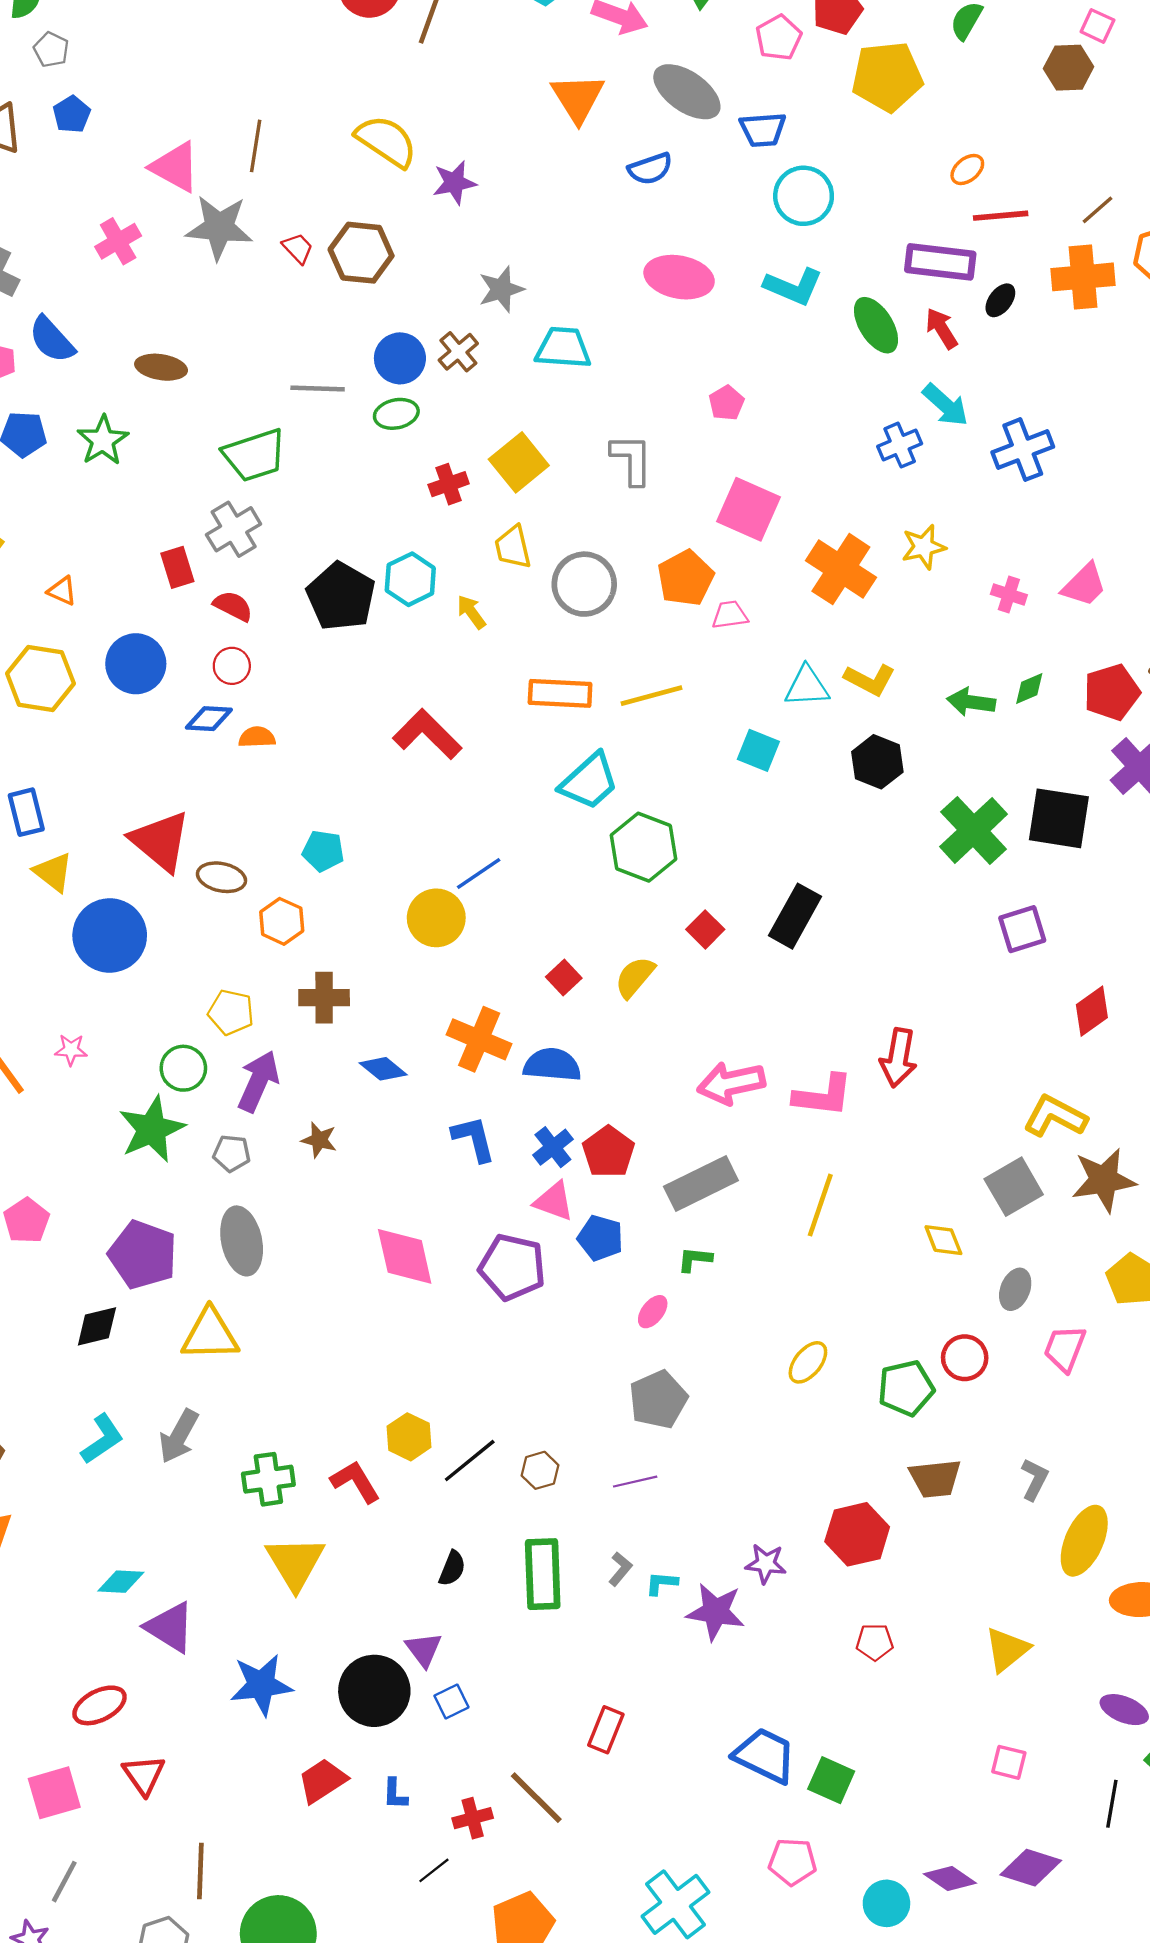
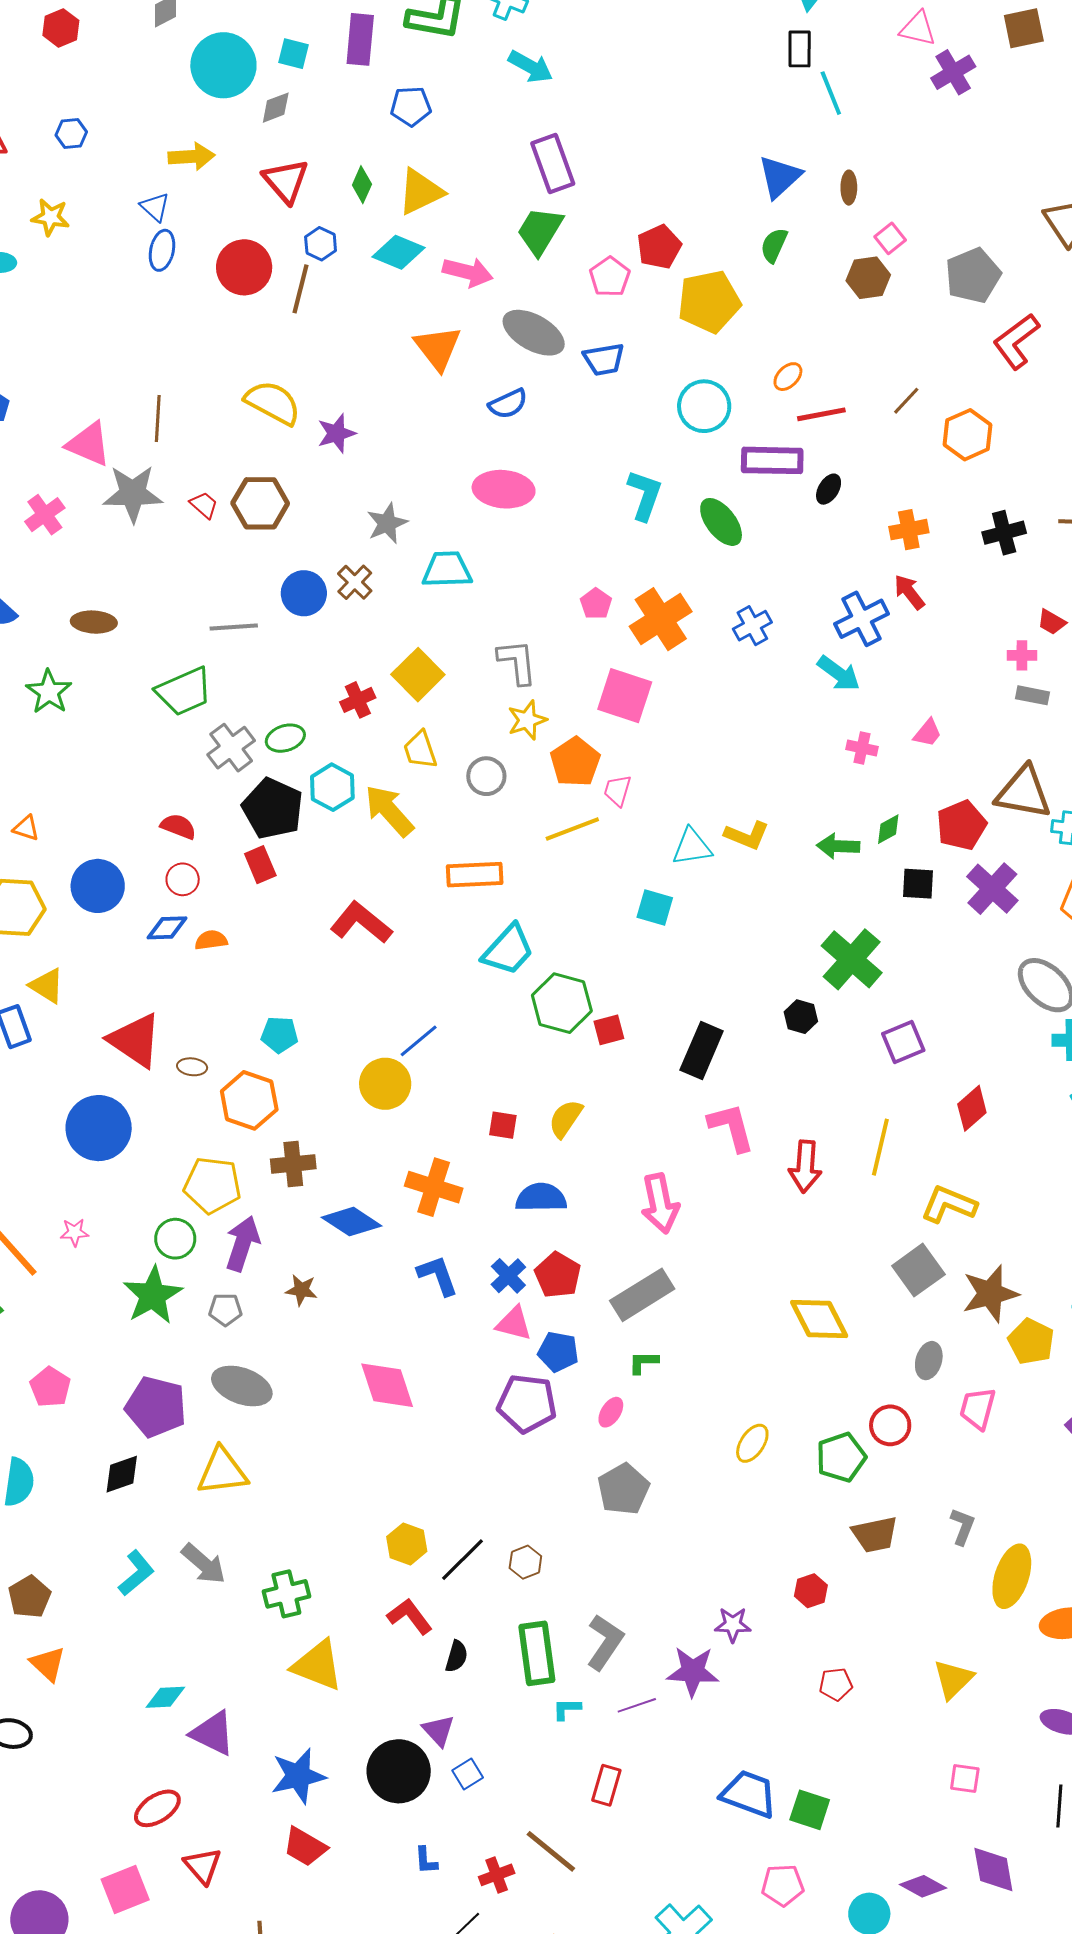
pink square: (1097, 26) -> (890, 238), turned 32
cyan circle: (804, 196) -> (704, 406), moved
pink ellipse: (679, 277) -> (504, 489), moved
orange cross: (1083, 277) -> (909, 530), moved, size x0.7
cyan L-shape: (793, 286) -> (645, 495), turned -88
red arrow: (942, 328) -> (909, 592), moved
cyan arrow: (946, 405) -> (839, 673), moved
green ellipse: (396, 414) -> (285, 738), moved
gray cross: (234, 529) -> (231, 748), moved
yellow star: (924, 547) -> (527, 720), moved
red rectangle: (177, 567) -> (260, 865), moved
orange cross: (841, 569) -> (661, 619), moved, turned 30
gray circle: (584, 584) -> (486, 776), size x0.7
pink trapezoid: (1084, 585) -> (928, 733), size x0.7
yellow arrow: (471, 612) -> (389, 811), size x1.8
pink trapezoid: (730, 615) -> (618, 791), turned -60
yellow line: (652, 696) -> (572, 829), moved
black hexagon: (877, 762) -> (801, 1017), moved, size x0.7
black square: (1059, 818) -> (918, 884), moved, size x0.6
yellow triangle: (53, 872) -> (47, 986), moved
brown ellipse: (221, 877) -> (192, 1067), size x0.7
orange hexagon: (282, 921) -> (249, 1100), size x1.4
red square: (705, 929) -> (609, 1030), moved, turned 36
red square: (564, 978) -> (503, 1125), turned -32
yellow pentagon: (231, 1012) -> (212, 1185), size x1.4
blue semicircle: (552, 1065) -> (541, 1198), moved
blue diamond: (383, 1069) -> (352, 1222), size x1.4
pink arrow: (731, 1083) -> (660, 1204), turned -84
pink L-shape: (823, 1096) -> (731, 1127), moved, turned -106
brown star: (1104, 1180) -> (990, 1294), moved
yellow line: (820, 1205) -> (880, 1147), moved
yellow diamond: (943, 1240) -> (819, 1319), moved, size x1.6
gray ellipse: (242, 1241) -> (242, 1386), turned -52
purple pentagon: (512, 1267) -> (527, 1403), moved
gray arrow: (179, 1436) -> (204, 1564), turned -72
red L-shape: (355, 1482) -> (410, 1616), moved
purple line: (635, 1482) -> (637, 1705), moved
red hexagon: (857, 1534) -> (811, 1591), size x0.6
yellow triangle: (295, 1563) -> (317, 1665), turned -32
gray L-shape: (620, 1569) -> (605, 1642), size x1.8
cyan L-shape: (661, 1583) -> (567, 1709), moved
red trapezoid: (322, 1781) -> (305, 1847), moved, turned -111
purple diamond: (1031, 1868) -> (993, 1869), turned 68

